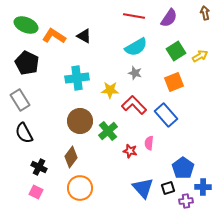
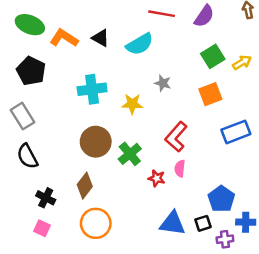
cyan semicircle: (136, 47) -> (140, 44), moved
red L-shape: (134, 105) -> (176, 137), moved, turned -95
blue rectangle: (166, 115) -> (236, 132), moved, turned -70
blue triangle: (143, 188) -> (173, 223), turned -40

